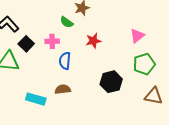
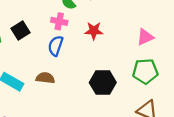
pink cross: (52, 41) -> (59, 21), moved
black square: (26, 44) -> (20, 30), moved

